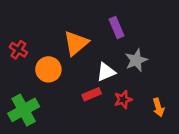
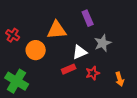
orange triangle: (76, 43) -> (57, 30), turned 35
green cross: (24, 110) -> (17, 81), turned -30

